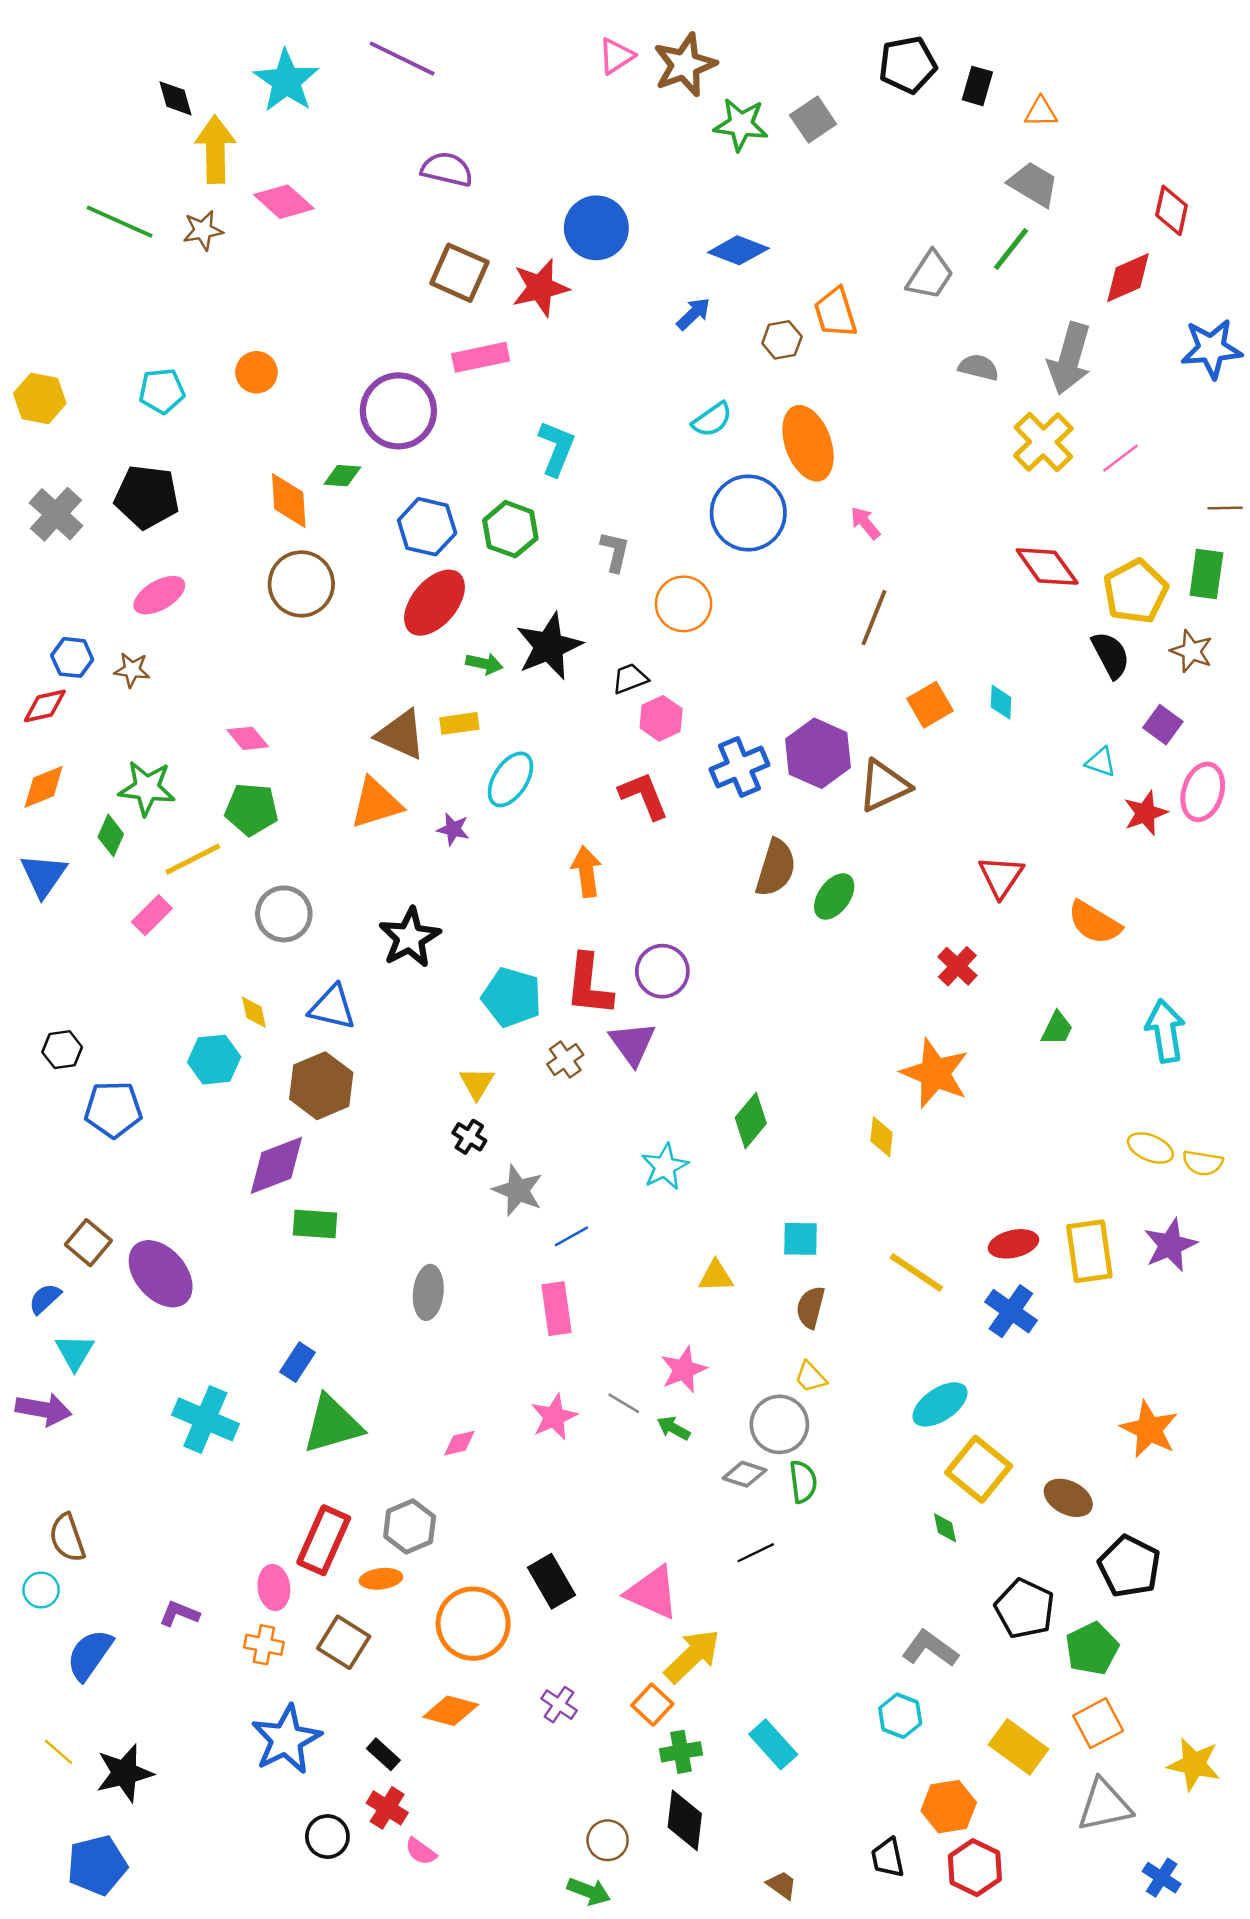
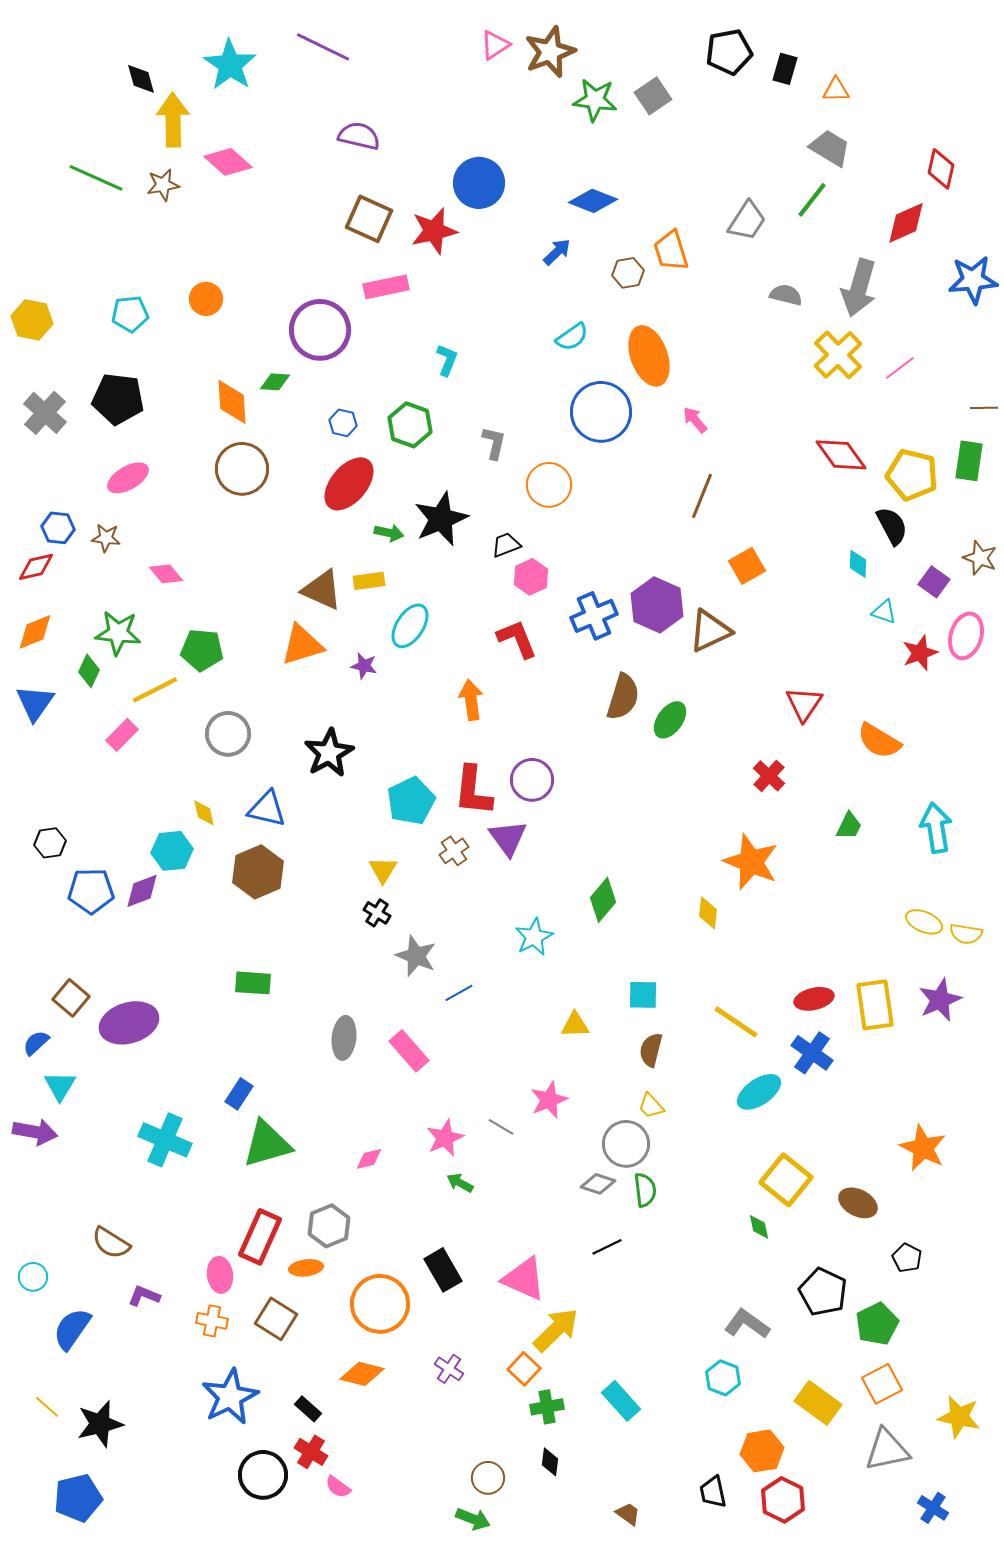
cyan L-shape: (557, 448) -> (447, 360), size x0.7
blue hexagon: (427, 527) -> (343, 423), size x0.6
yellow pentagon: (1135, 591) -> (912, 475), turned -30
brown star: (1192, 651) -> (980, 558), moved
cyan diamond: (1001, 702) -> (858, 564), moved
pink diamond: (248, 738) -> (166, 574), moved
cyan pentagon: (512, 997) -> (411, 801), turned 30
purple diamond: (276, 1165) -> (142, 891), moved, size x0.7
purple ellipse: (161, 1274) -> (129, 1023), turned -66
pink rectangle: (557, 1309) -> (409, 1051), moved, turned -33
cyan ellipse: (940, 1404) -> (759, 1092), moved
green arrow: (674, 1428) -> (460, 1183), moved
brown semicircle: (67, 1538) -> (111, 1243), moved, turned -39
black pentagon: (1129, 1566) -> (907, 1258), size x0.6
black diamond: (685, 1820) -> (550, 1462), size x0.6
black circle: (327, 1837) -> (263, 1475), size x1.4

